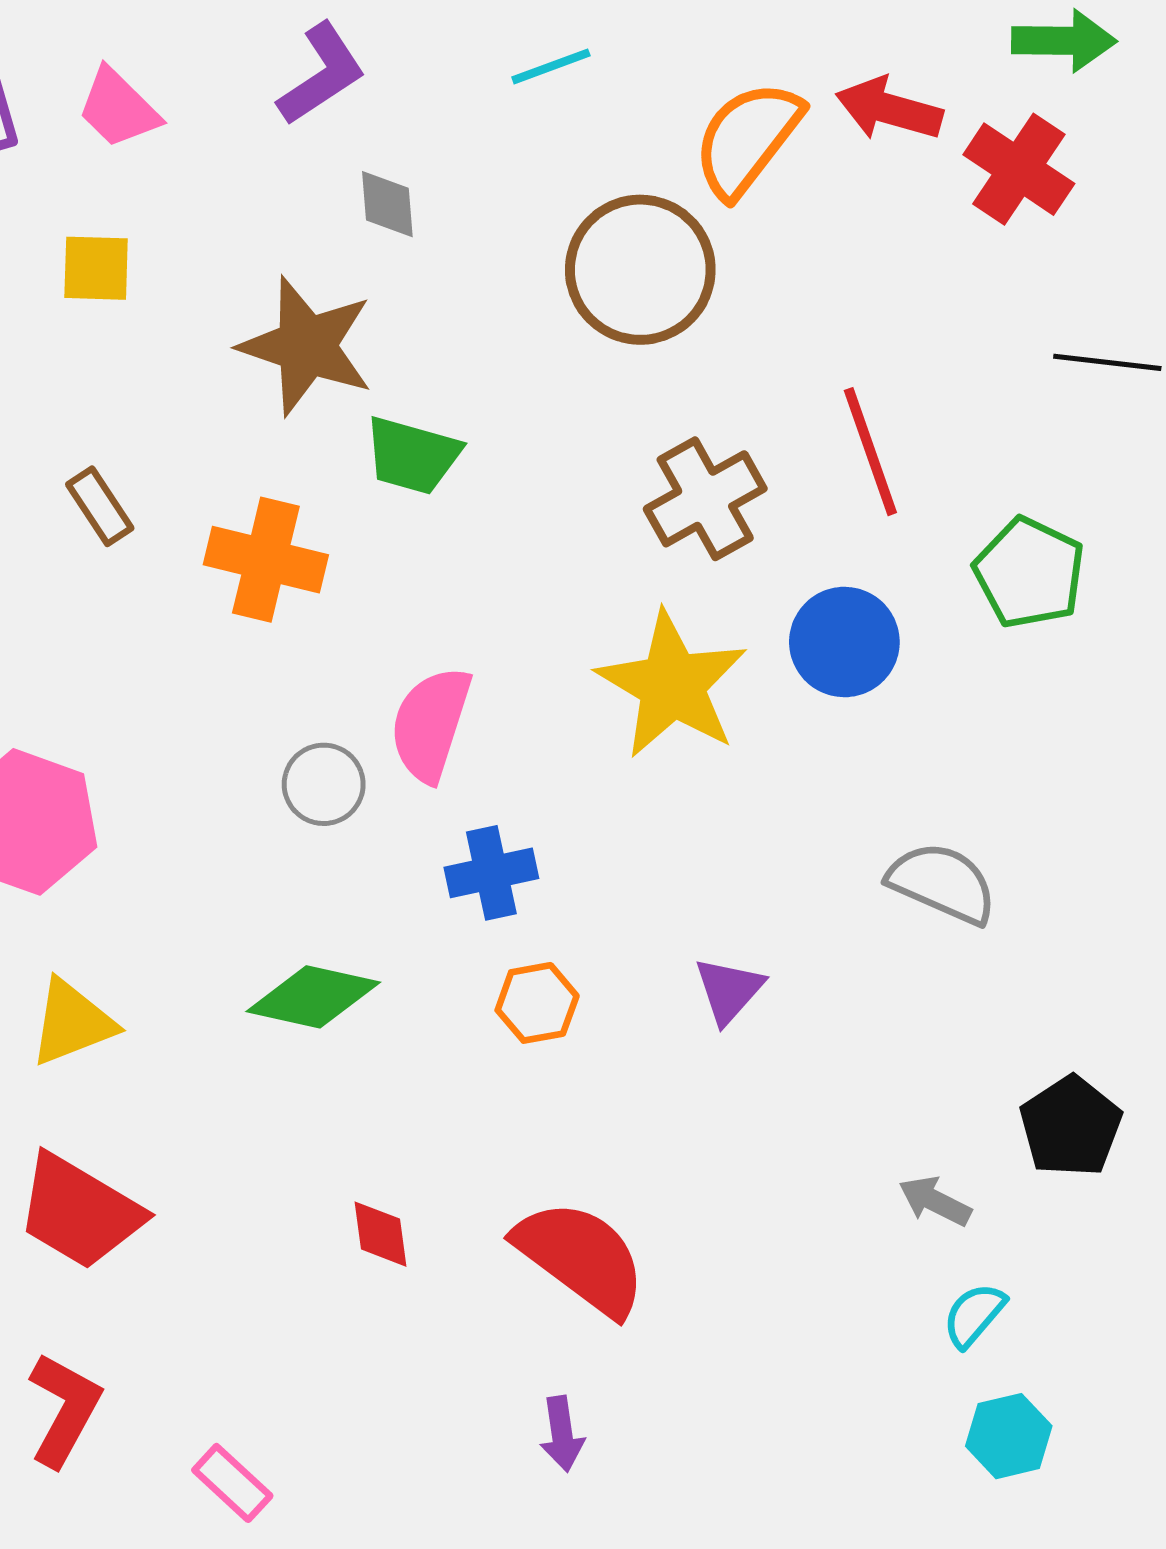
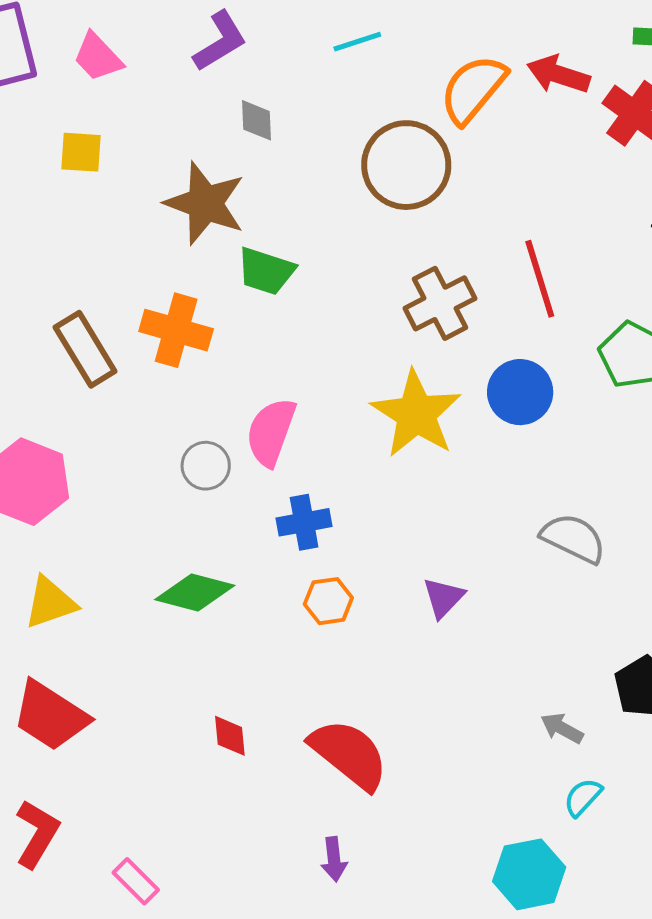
brown rectangle: (100, 506) -> (85, 349), moved, size x1.6
cyan hexagon: (1009, 1436) -> (529, 874), moved, size x1.4

